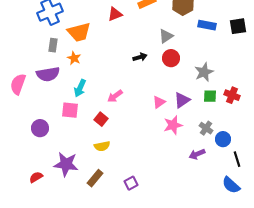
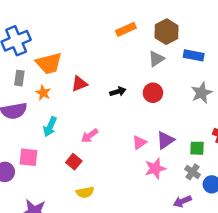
red triangle: (115, 14) -> (79, 84), moved
gray triangle: (166, 36) -> (156, 59), moved
gray star: (204, 72) -> (202, 93), moved
green square: (210, 96) -> (197, 148), moved
pink square: (70, 110) -> (29, 157), moved
yellow semicircle: (102, 146) -> (85, 192), moved

